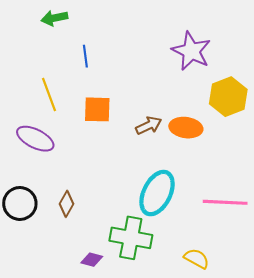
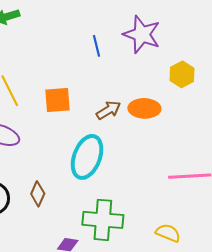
blue line: (85, 56) -> (97, 46), moved
yellow hexagon: (228, 97) -> (182, 74), size x0.7
cyan ellipse: (157, 193) -> (87, 157), moved

